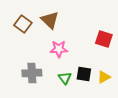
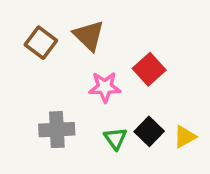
red square: (104, 39) -> (149, 69), moved, turned 30
black square: (84, 74) -> (149, 131), turned 35

